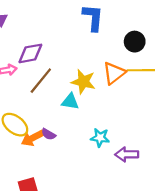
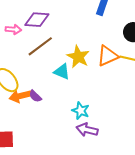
purple arrow: (127, 154) -> (87, 130), moved

